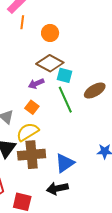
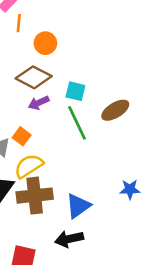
orange circle: (50, 33) -> (45, 43), moved
brown diamond: (50, 63) -> (34, 77), moved
orange square: (32, 107) -> (22, 136), moved

